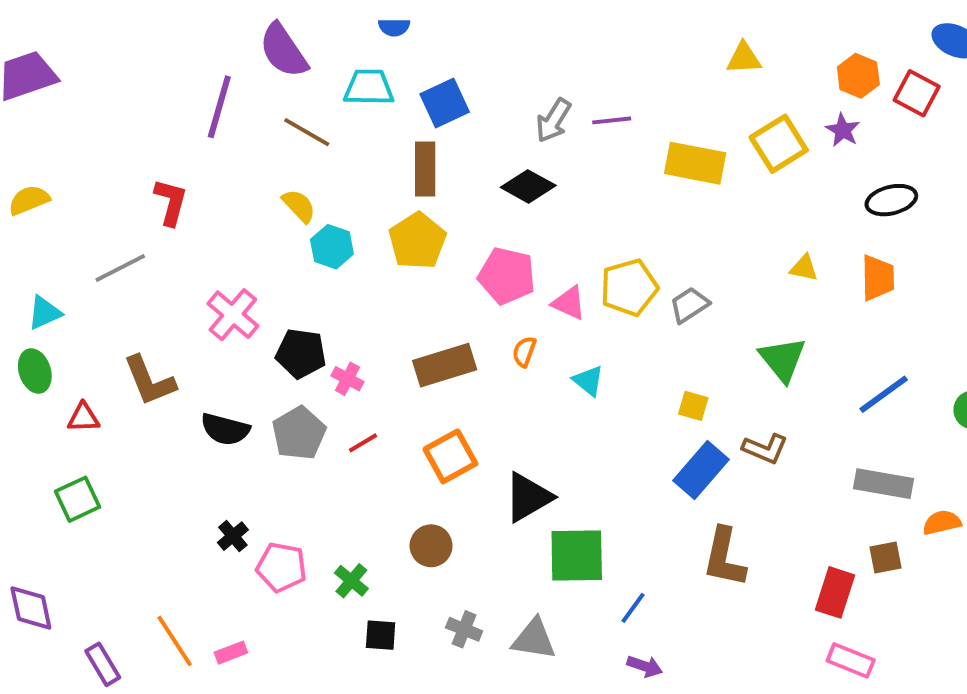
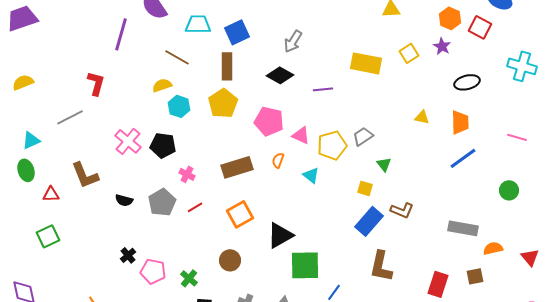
purple line: (612, 120) -> (323, 89), moved
brown line: (307, 132) -> (177, 57), moved
yellow square: (779, 144) -> (409, 53), size x0.7
yellow semicircle: (299, 206) -> (162, 85), turned -66
yellow pentagon: (629, 287) -> (332, 145), moved
black pentagon: (301, 354) -> (163, 145), moved
green triangle: (783, 359) -> (384, 164), moved, size x0.6
blue line: (884, 394) -> (463, 158), moved
black semicircle: (225, 429) -> (124, 200), size x0.7
brown square: (886, 557) -> (475, 276), moved

